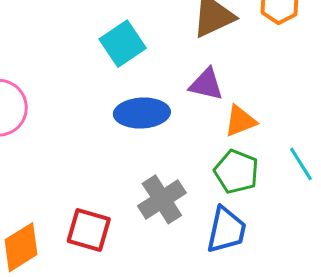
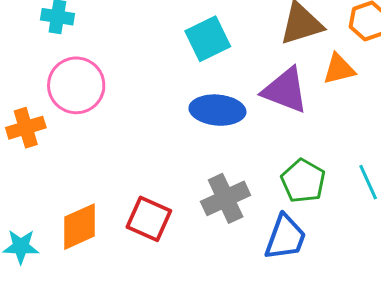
purple triangle: (206, 84) -> (285, 90), size x1.4
orange triangle: (240, 121) -> (339, 69), moved

